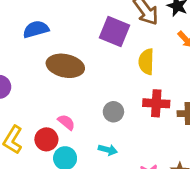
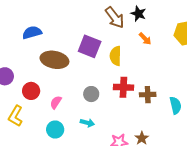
purple square: (115, 32) -> (90, 46), moved
pink semicircle: (66, 122) -> (56, 102), turned -96
red circle: (46, 139) -> (31, 91), moved

